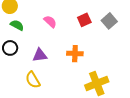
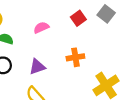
pink semicircle: (50, 22) -> (41, 28), turned -56

